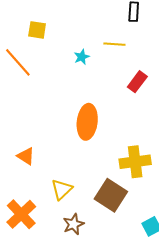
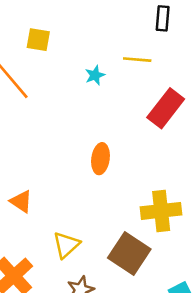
red rectangle: (137, 82) -> (166, 108), size x1.4
orange ellipse: (87, 122) -> (100, 159), size x0.7

